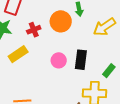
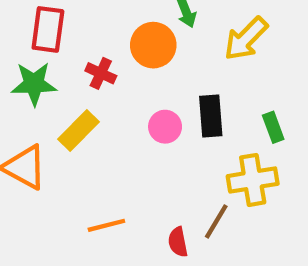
red cross: (34, 30) -> (101, 73), turned -32
green rectangle: (109, 71) -> (273, 127), turned -48

